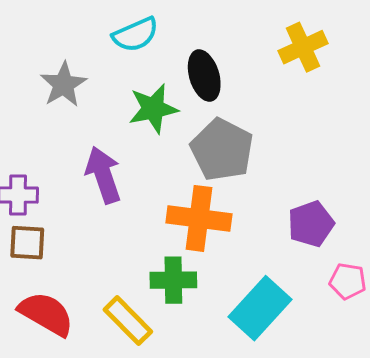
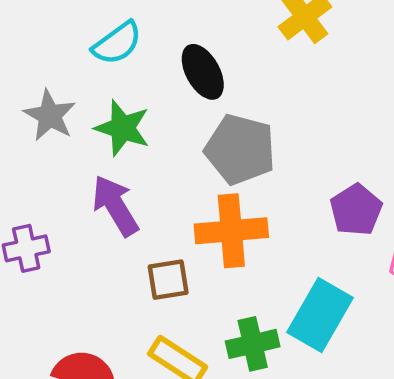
green star: (153, 109) -> (123, 128), moved, turned -30
brown square: (27, 243) -> (168, 280), moved
green cross: (173, 280) -> (253, 344), moved

